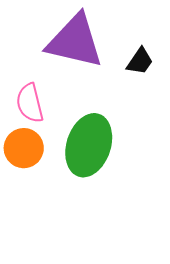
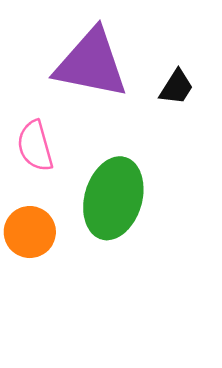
orange circle: (24, 148) -> (30, 232), moved

